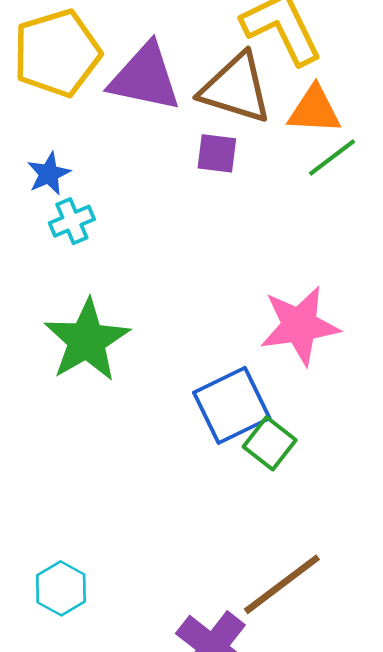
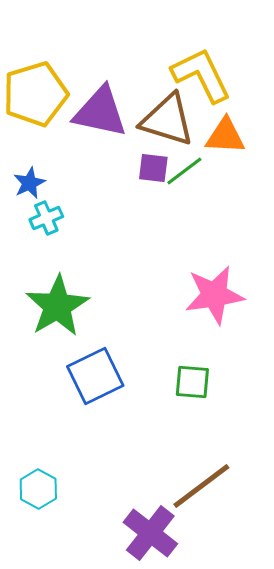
green line: (332, 157) -> (184, 171), moved
blue square: (232, 405) -> (95, 376), moved
green square: (270, 443) -> (192, 382), turned -33

